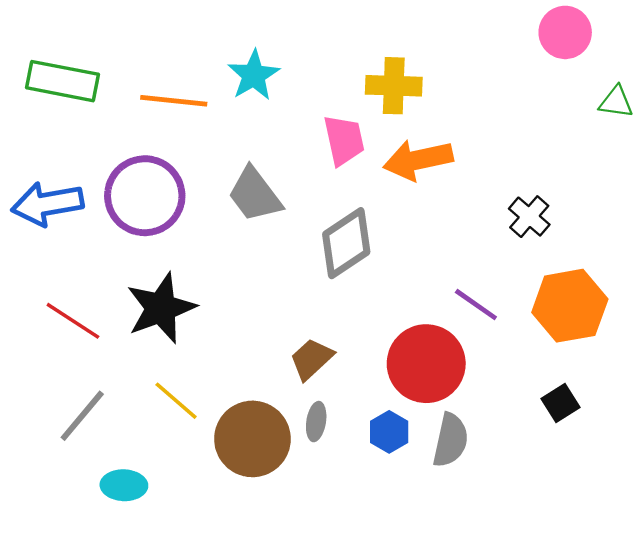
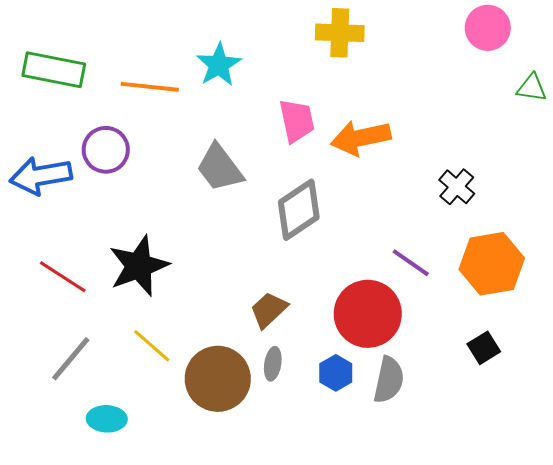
yellow cross: (394, 86) -> (340, 33), moved
purple circle: (145, 196) -> (106, 150), moved, size x0.7

